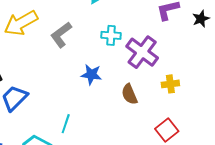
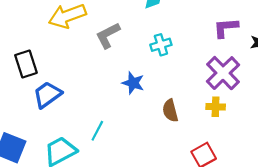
cyan cross: (111, 35) -> (161, 45), turned -30
purple cross: (142, 52) -> (223, 73), moved

